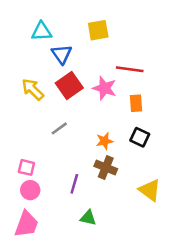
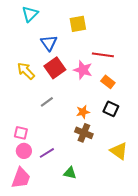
cyan triangle: (42, 31) -> (30, 14), moved, turned -42
orange rectangle: (136, 103) -> (108, 82), turned -48
purple line: (74, 184) -> (47, 153), moved, turned 42

